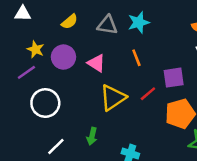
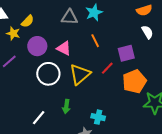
yellow semicircle: (70, 22) -> (28, 21), moved
yellow star: (36, 49) -> (13, 33), moved
white circle: (45, 103) -> (48, 74), moved

